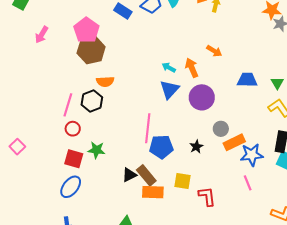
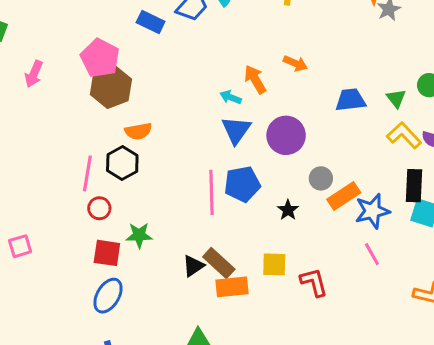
orange arrow: (192, 68) -> (255, 79), moved
pink square: (17, 147) -> (20, 246), turned 35
blue pentagon: (161, 147) -> (242, 184), moved

